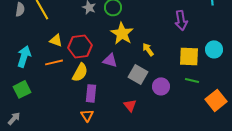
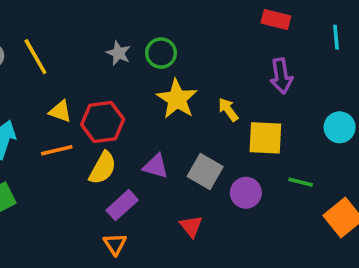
yellow arrow: (148, 49) -> (228, 110), moved
yellow square: (189, 56) -> (265, 138), moved
purple triangle: (110, 60) -> (156, 166), moved
purple rectangle: (91, 93) -> (122, 205), turned 42

